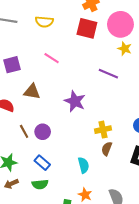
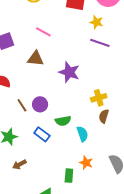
yellow star: (125, 49) -> (96, 22), moved
brown triangle: (32, 92) -> (36, 58), moved
brown arrow: (11, 184) -> (19, 164), moved
green semicircle: (40, 184) -> (63, 121), moved

